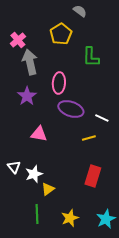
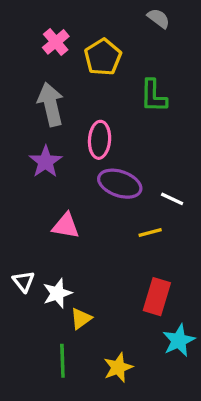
gray semicircle: (80, 11) -> (159, 18), moved
pink cross: (18, 40) -> (56, 42), moved
cyan star: (106, 219) -> (179, 340), moved

